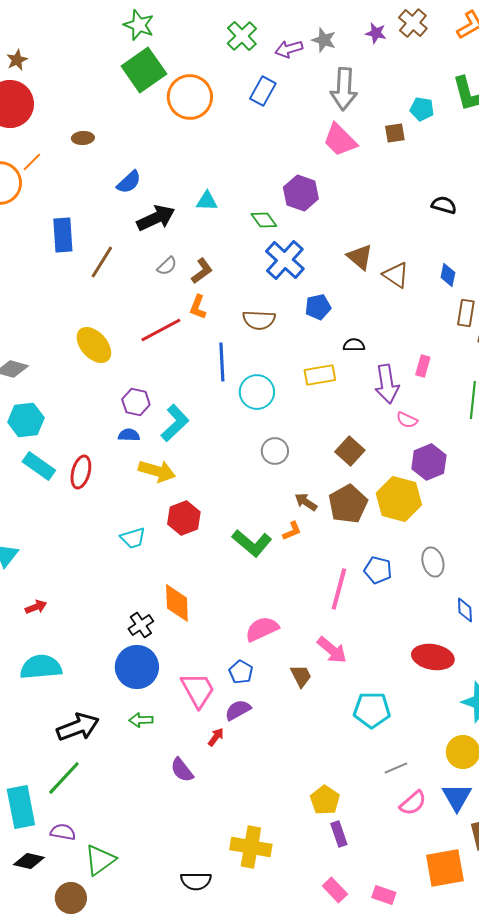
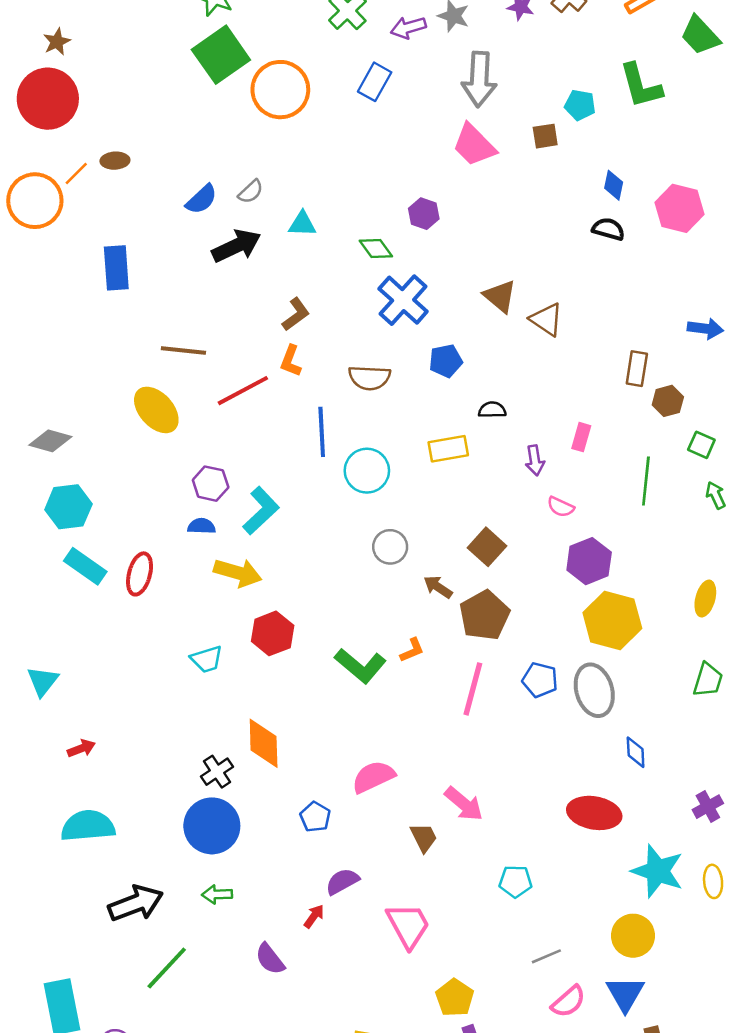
brown ellipse: (83, 138) -> (115, 161), moved
purple hexagon: (301, 193) -> (424, 214), size x0.7
brown line: (102, 262) -> (183, 351), moved, turned 64
gray semicircle: (167, 266) -> (251, 192), moved
blue diamond: (448, 275) -> (614, 185), moved
purple arrow: (387, 384) -> (535, 460), size x0.6
yellow hexagon: (399, 499) -> (612, 620), moved
brown arrow: (306, 502) -> (438, 587), moved
gray ellipse: (433, 562) -> (594, 690), size x1.4
blue pentagon: (378, 570) -> (540, 680), moved
pink line: (339, 589) -> (473, 689), moved
blue pentagon: (241, 672) -> (315, 817), moved
pink trapezoid: (198, 690) -> (408, 925), moved
cyan pentagon: (372, 710) -> (515, 881), size x0.7
green line: (64, 778) -> (167, 968), moved

